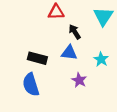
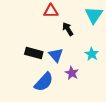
blue triangle: (69, 53) -> (56, 55), moved, turned 42
blue semicircle: (31, 85) -> (44, 82), moved, turned -120

